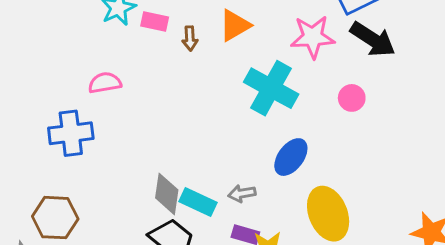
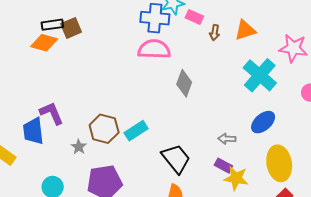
pink semicircle: (105, 83) -> (154, 49), size x1.5
blue cross: (71, 133) -> (155, 18), moved
gray diamond: (167, 194) -> (184, 83), moved
cyan rectangle: (198, 202) -> (136, 131), moved, turned -70

